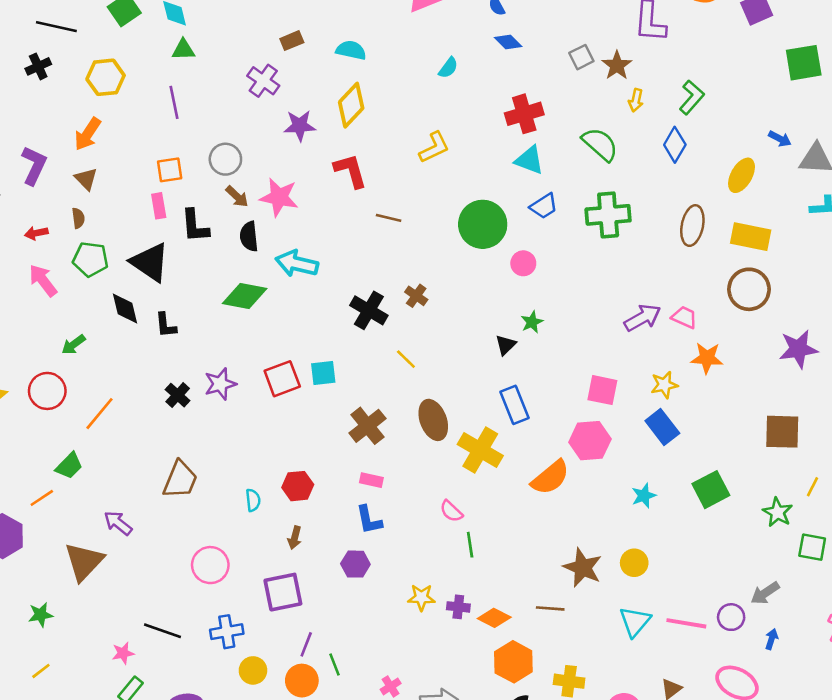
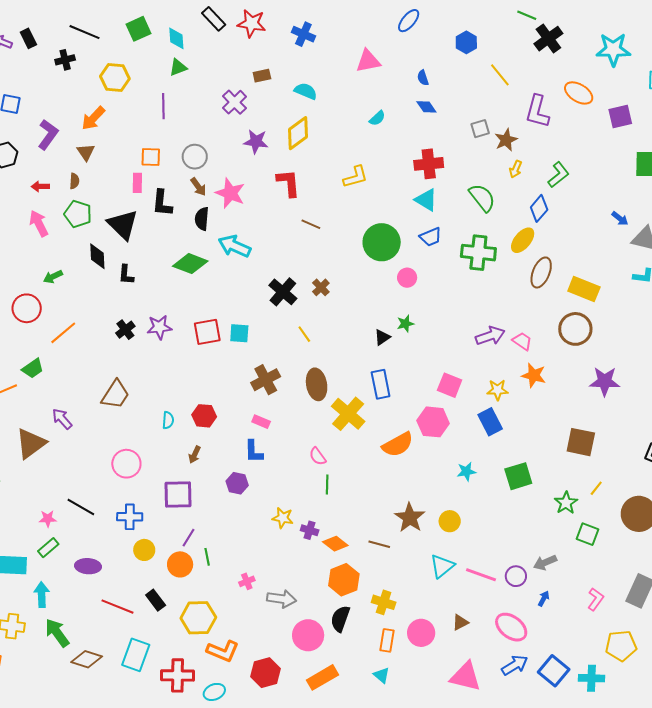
green triangle: (183, 50) -> (178, 67), turned -30
yellow ellipse: (742, 175) -> (523, 240), moved

